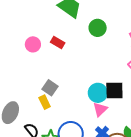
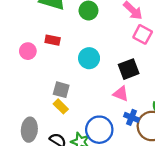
cyan circle: (98, 93) -> (89, 58), moved
pink triangle: (100, 109) -> (121, 94), turned -35

